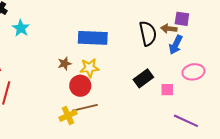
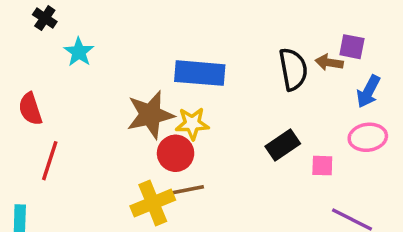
blue arrow: (176, 45) -> (368, 92), moved
brown star: (65, 64) -> (150, 115), size x2.0
yellow cross: (68, 116) -> (153, 203), size x1.4

